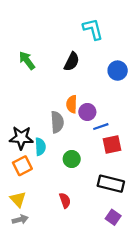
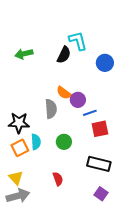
cyan L-shape: (93, 29) -> (78, 41), moved
green arrow: (27, 60) -> (24, 54), turned -66
orange semicircle: (72, 104) -> (64, 93), turned -56
cyan semicircle: (40, 147) -> (36, 142), moved
gray arrow: (20, 219) -> (18, 196), size x1.6

